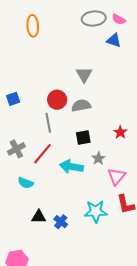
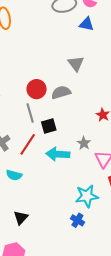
gray triangle: (84, 75) -> (76, 64), moved
black square: (83, 138) -> (49, 126), moved
black triangle: (39, 217) -> (21, 218), moved, turned -42
blue cross: (61, 222) -> (77, 220), moved

